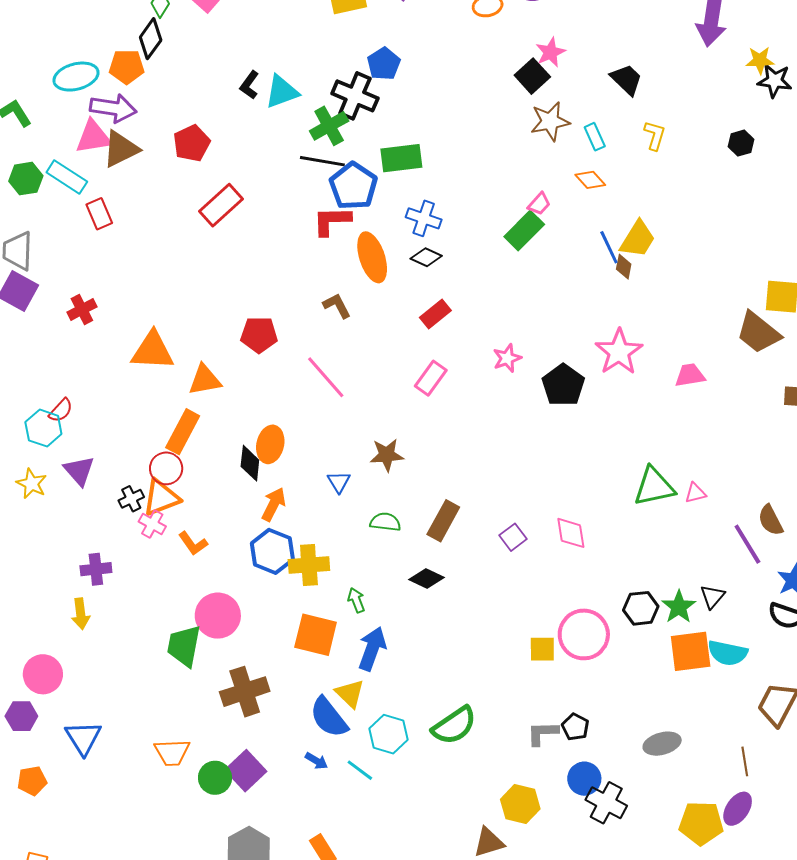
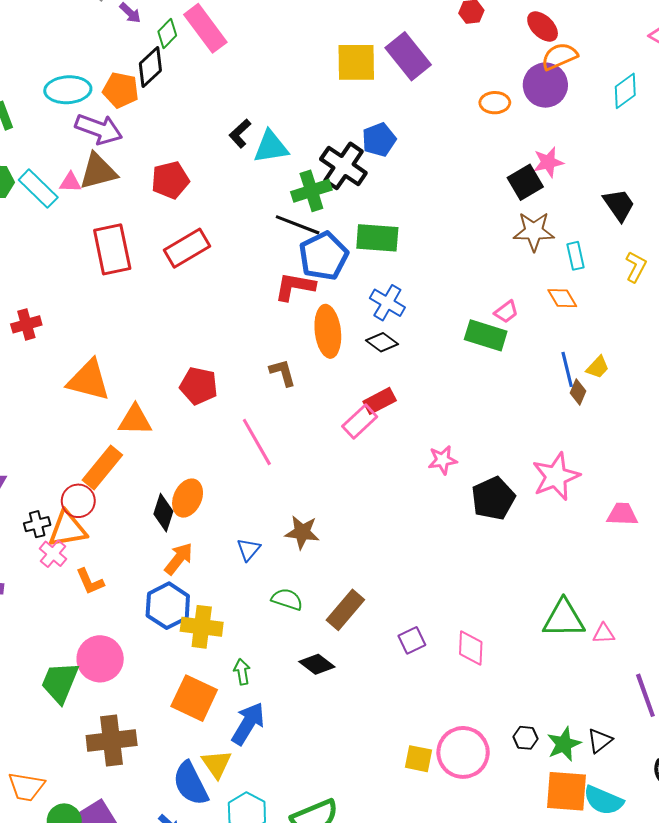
pink triangle: (93, 137) -> (70, 182), moved, size x0.6
red rectangle: (99, 214) -> (112, 249), moved, size x1.6
green rectangle: (524, 230) -> (486, 335), turned 51
yellow trapezoid: (638, 239) -> (598, 367), size x0.6
pink rectangle: (431, 378) -> (360, 422), moved
black hexagon: (641, 608) -> (526, 738), size x0.7

